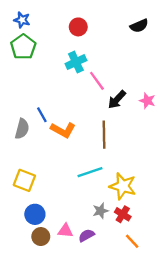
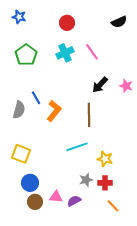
green pentagon: (23, 47) -> (26, 55), moved
pink line: (97, 81) -> (92, 52), moved
orange L-shape: (63, 130) -> (54, 111), turned -80
yellow star: (123, 186) -> (105, 159), size x0.7
red cross: (123, 214) -> (105, 183), turned -32

